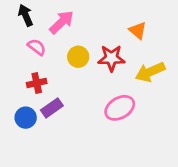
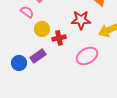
yellow circle: (78, 57) -> (42, 29), moved
red cross: (37, 83) -> (59, 38), moved

